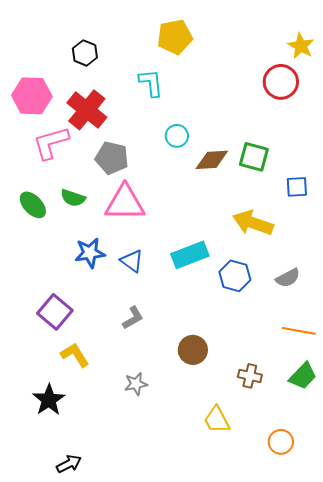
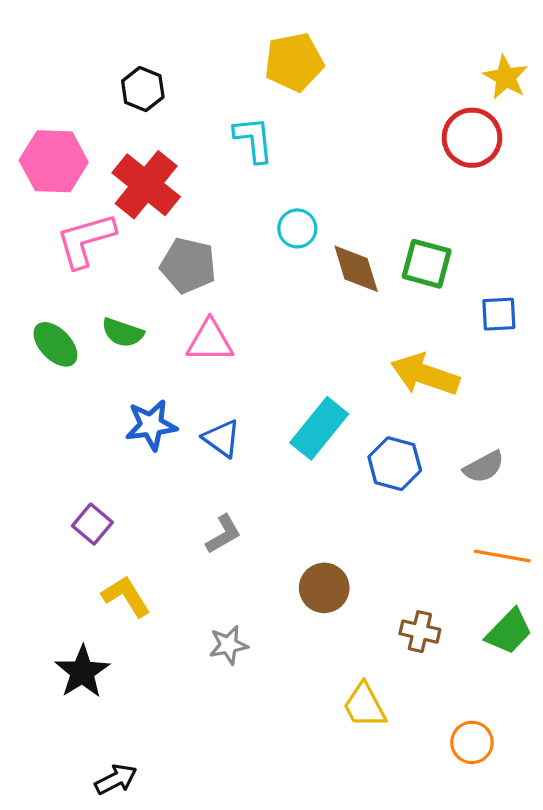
brown diamond: (212, 160) -> (356, 269), turned 76
pink triangle: (125, 203) -> (210, 341), size x0.7
cyan rectangle: (190, 255) -> (319, 428), turned -30
purple square: (55, 312) -> (92, 524), size x0.7

